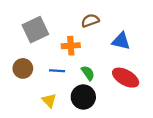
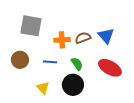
brown semicircle: (90, 21) -> (83, 38), moved
gray square: (35, 30) -> (31, 26), turned 35
blue triangle: (121, 41) -> (106, 36), turned 36

